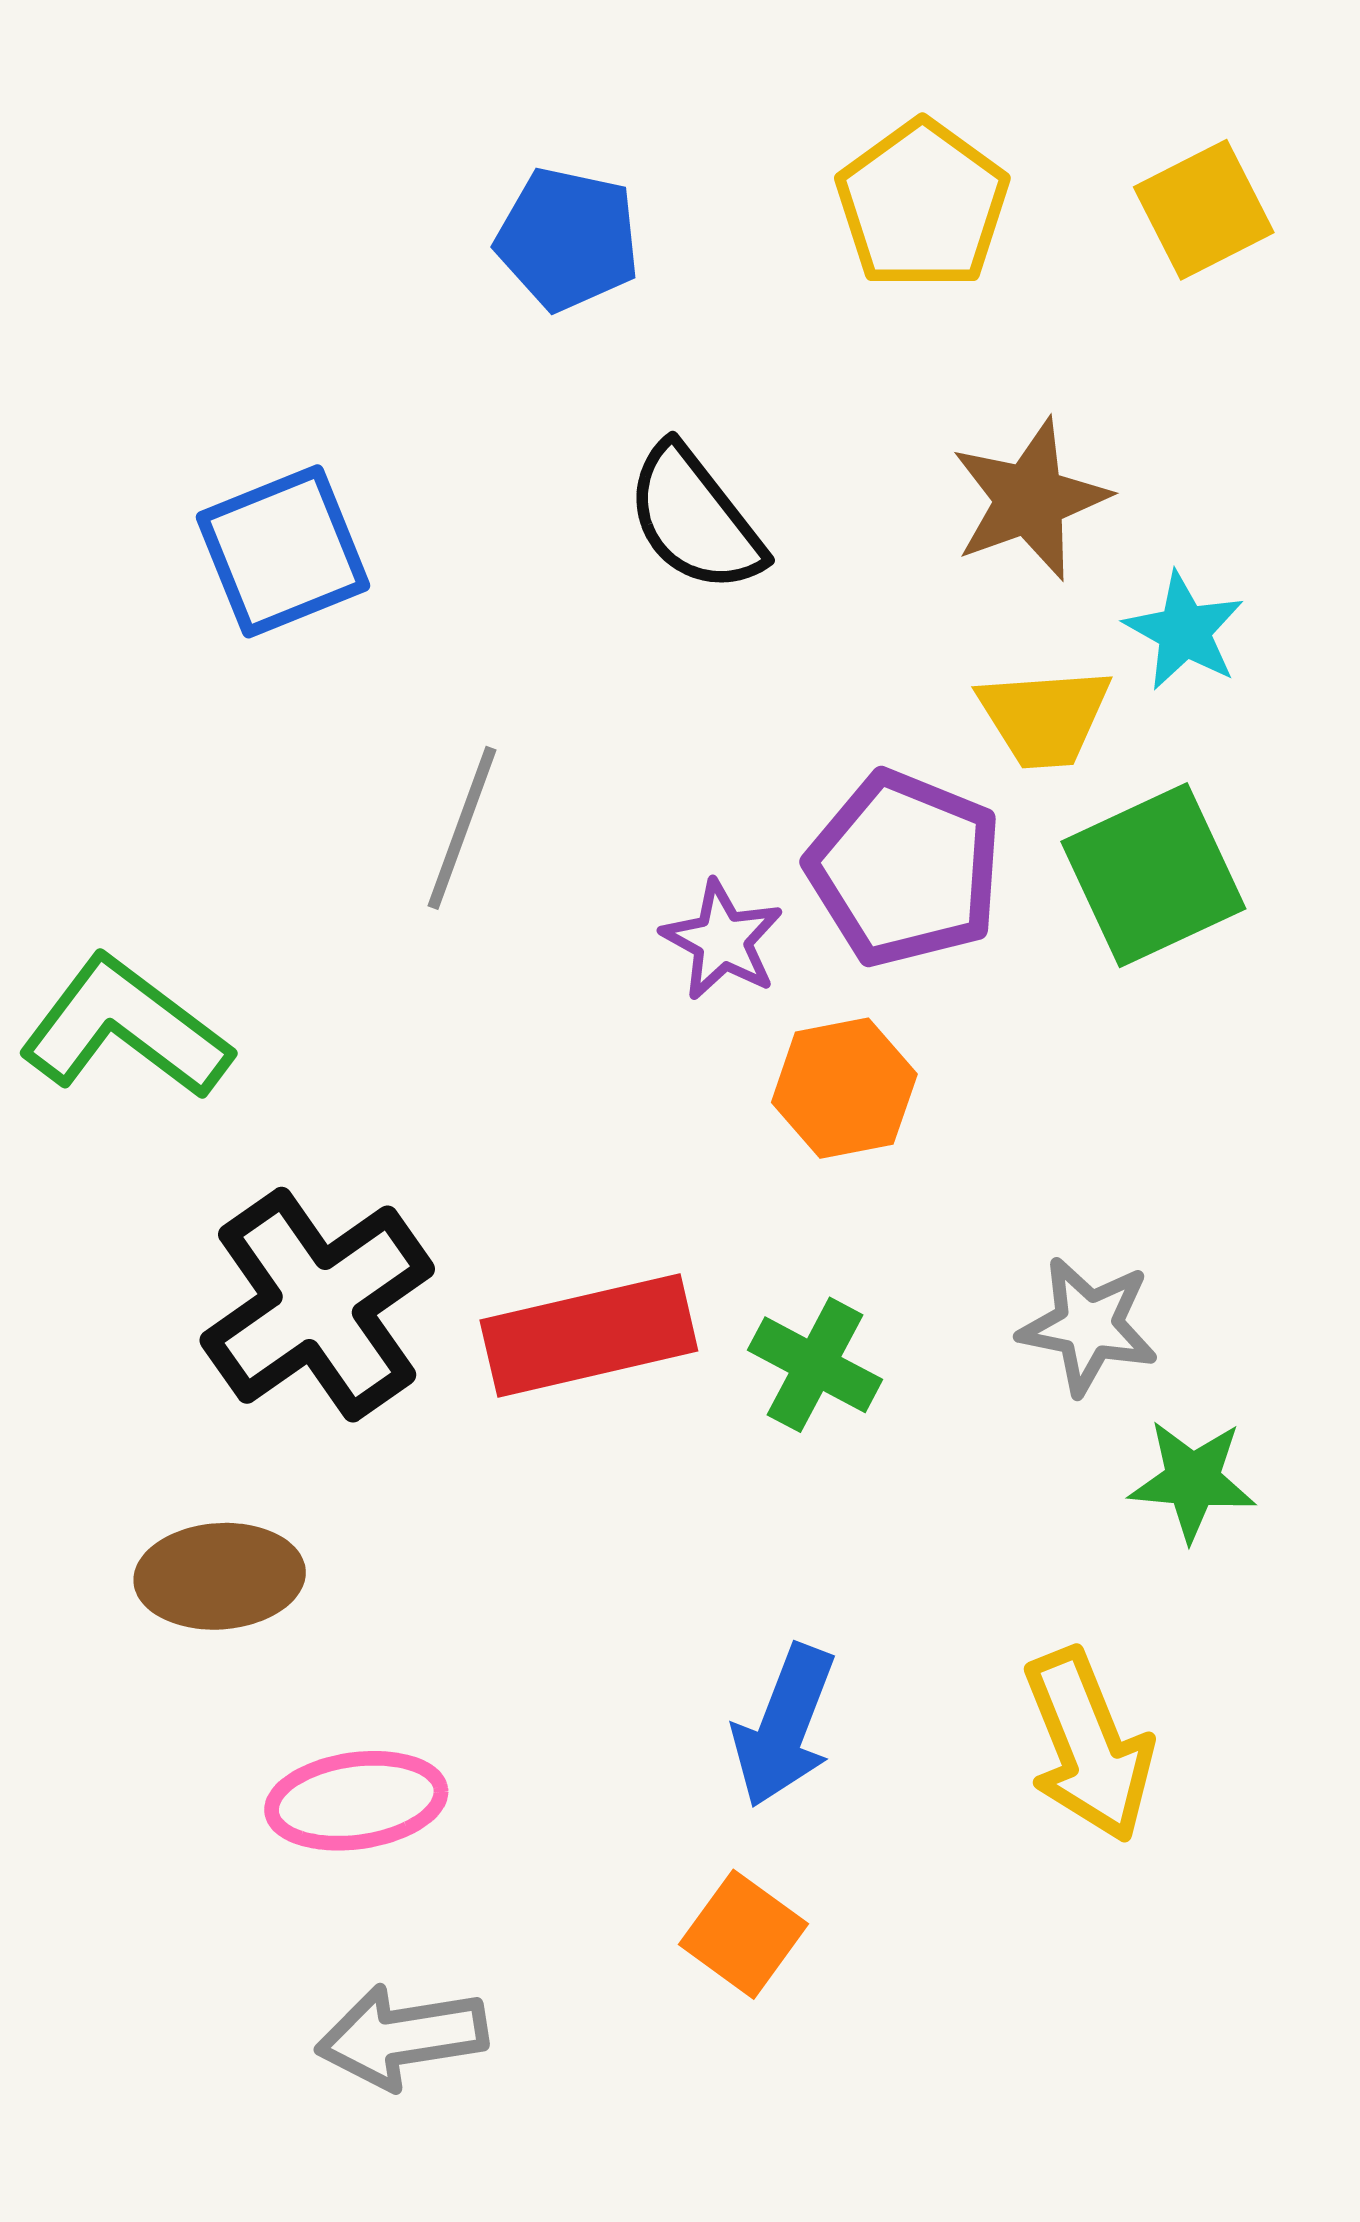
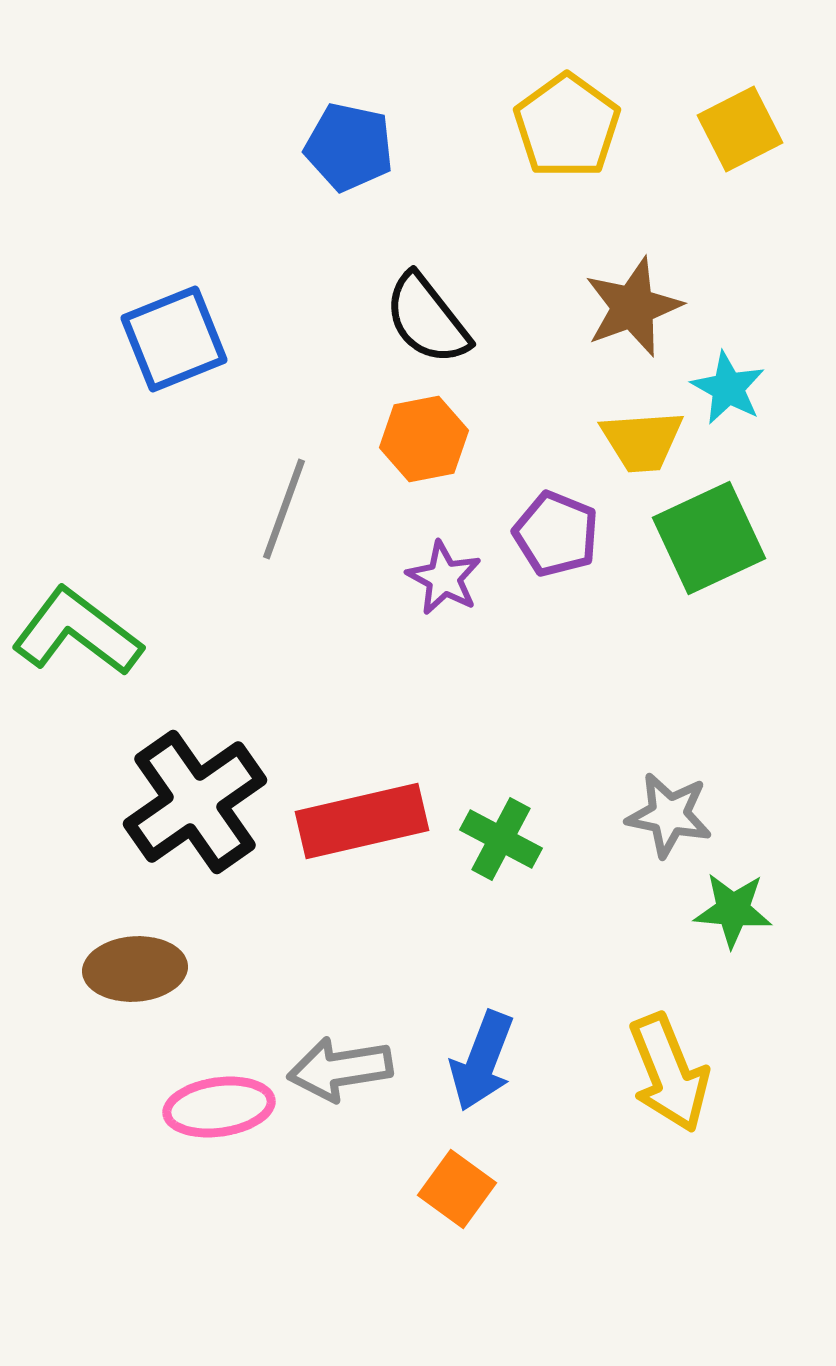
purple pentagon: (904, 869) -> (556, 534), size x0.7
orange hexagon: (844, 1088) -> (424, 439), moved
gray arrow: (402, 2037) -> (340, 1069), moved

